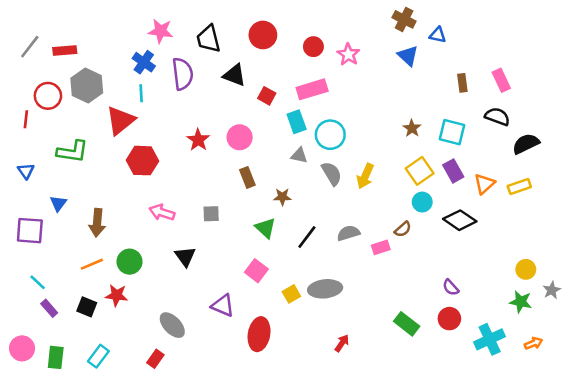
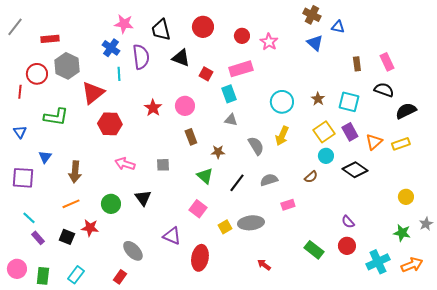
gray line: (30, 47) -> (15, 27), moved
cyan line: (141, 93) -> (119, 74), moved
cyan circle: (330, 135) -> (282, 102), moved
gray semicircle: (332, 174) -> (256, 146), moved
pink rectangle: (381, 247) -> (288, 205), moved
green circle: (130, 262) -> (111, 204), moved
yellow circle: (526, 269) -> (406, 197), moved
red arrow: (342, 343) -> (264, 265), turned -88
orange arrow: (534, 343) -> (412, 265), size x1.5

